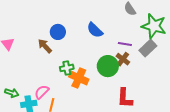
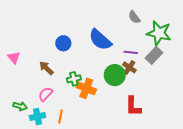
blue semicircle: (95, 30) -> (100, 40), size x1.4
brown arrow: (45, 46) -> (46, 68), moved
pink semicircle: (42, 92) -> (46, 94), moved

